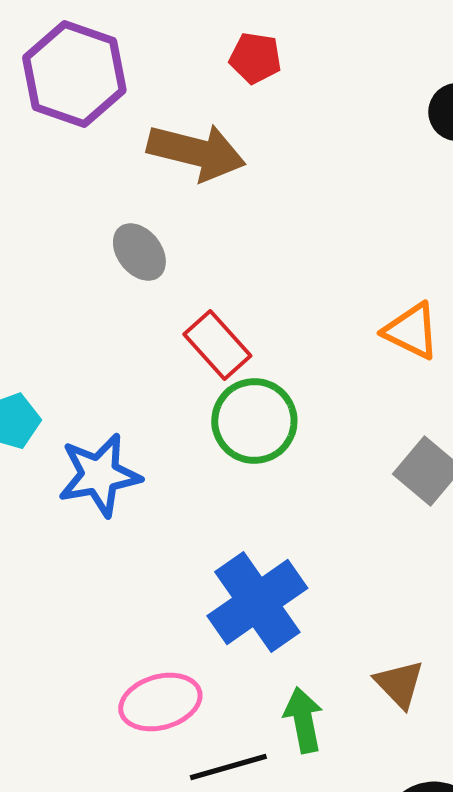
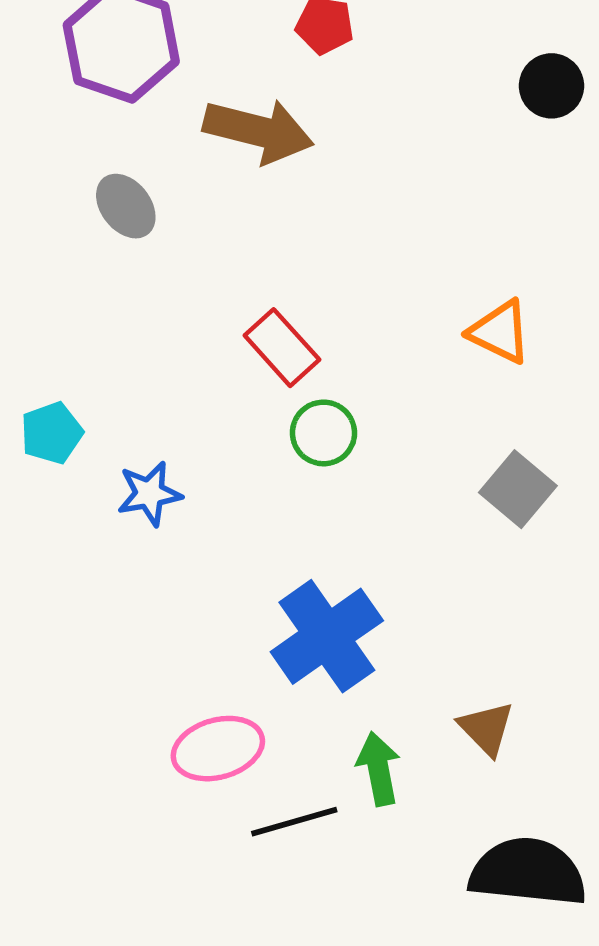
gray ellipse: (139, 252) -> (126, 206), moved
green circle: (254, 421) -> (323, 433), size x0.7
blue star: (99, 475) -> (149, 494), size x0.7

